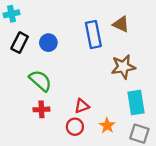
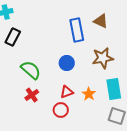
blue circle: (48, 43) -> (67, 63), moved
red cross: (41, 109) -> (32, 95), turned -32
orange star: (107, 126) -> (89, 94), moved

